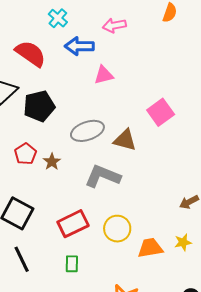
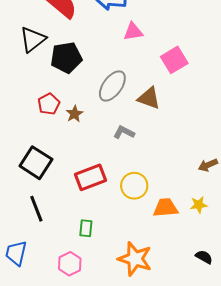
pink square: (161, 112) -> (174, 60), moved
gray ellipse: (87, 131) -> (112, 86), turned -40
gray L-shape: (103, 176) -> (124, 132), size x0.6
green rectangle: (72, 264) -> (86, 228), moved

